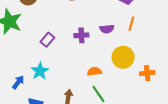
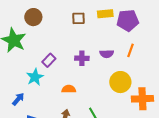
cyan star: (40, 71) -> (35, 77), moved
orange semicircle: (94, 71) -> (69, 89), moved
orange cross: (147, 73) -> (142, 99), size x1.5

